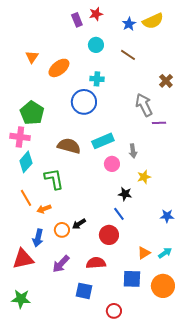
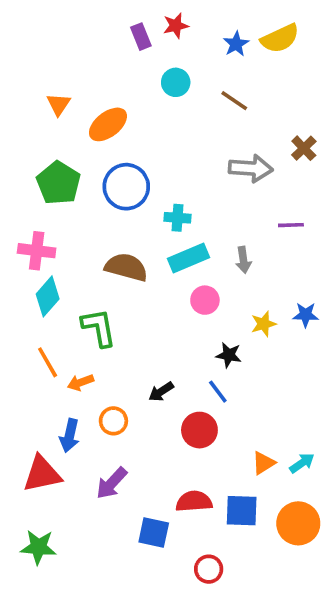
cyan cross: (97, 79) -> (177, 218), moved
blue circle: (84, 102) -> (126, 187), moved
gray arrow: (144, 105) -> (251, 168), moved, turned 120
green pentagon: (32, 113) -> (59, 183), moved
gray arrow: (133, 151) -> (243, 260), moved
blue star: (167, 216) -> (306, 315), moved
black arrow: (79, 224) -> (161, 392), moved
red semicircle: (96, 263) -> (194, 501), moved

